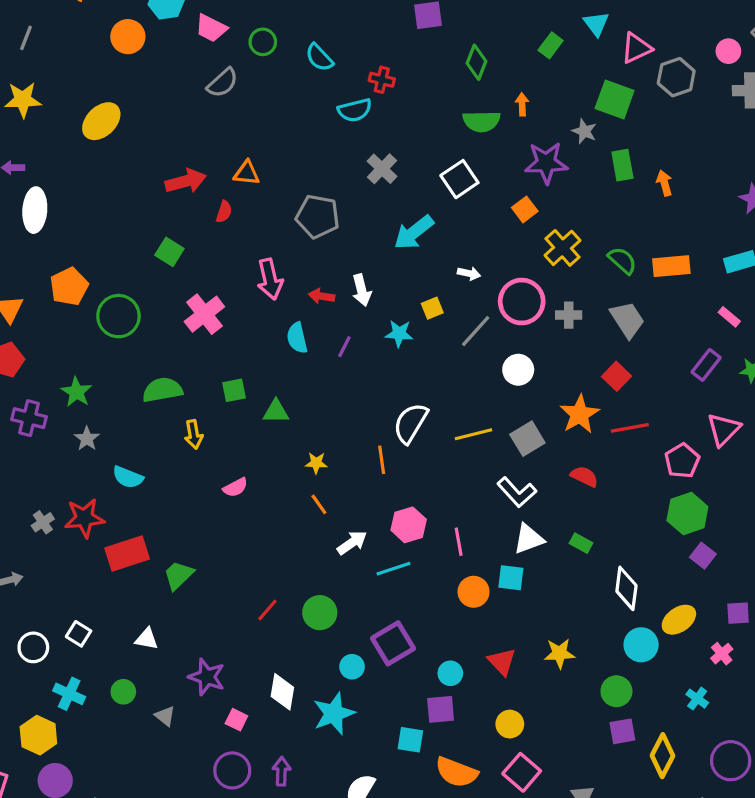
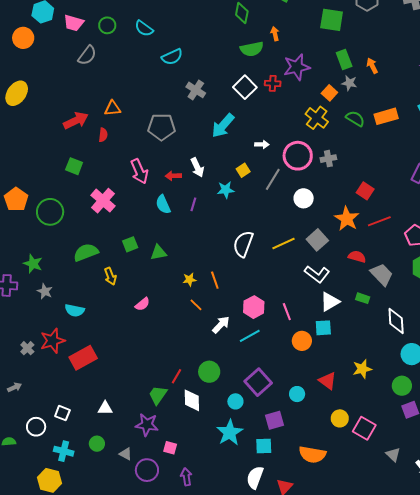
red cross: (382, 80) -> (273, 83), moved
gray star: (584, 131) -> (349, 83), moved
orange square: (525, 209) -> (329, 93), moved
gray trapezoid: (627, 320) -> (382, 274), moved
orange line: (382, 460) -> (215, 280), moved
green trapezoid: (179, 575) -> (158, 395), moved
white diamond: (282, 692) -> (192, 400), moved
purple square: (441, 709) -> (274, 420), moved
cyan square: (410, 740) -> (264, 446), moved
purple circle: (232, 770) -> (147, 470), moved
purple arrow: (282, 771) -> (186, 477), moved
pink square: (522, 772) -> (364, 428), moved

